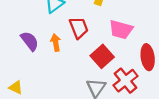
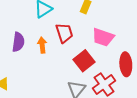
purple semicircle: (30, 41) -> (18, 42), turned 42

